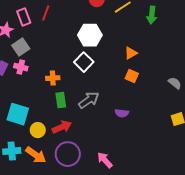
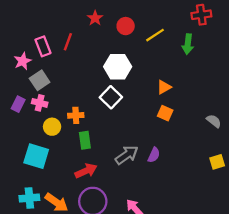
gray arrow: (89, 100) -> (127, 155), moved
purple semicircle: (122, 113) -> (154, 155), turned -72
yellow circle: (38, 130) -> (52, 127), moved

